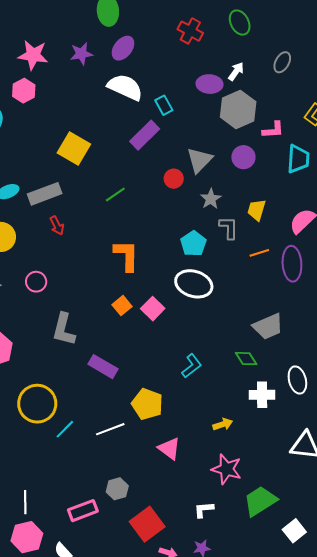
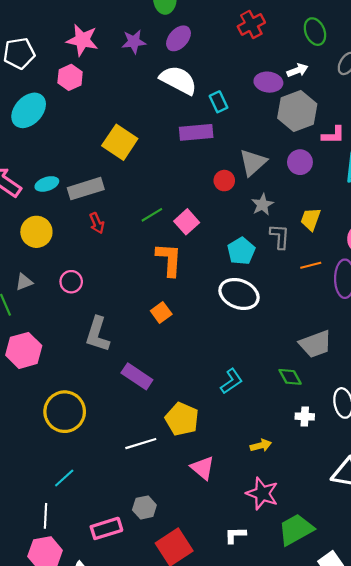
green ellipse: (240, 23) -> (315, 32), moved
red cross: (190, 31) -> (251, 24), turned 30
white arrow: (236, 71) -> (297, 70), turned 30
purple rectangle: (145, 135) -> (196, 132), turned 36
green line: (115, 194) -> (152, 215), moved
pink square: (153, 309) -> (187, 222), moved
white cross: (262, 395) -> (305, 417), size x0.7
cyan line: (65, 429) -> (64, 478), moved

